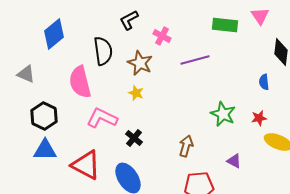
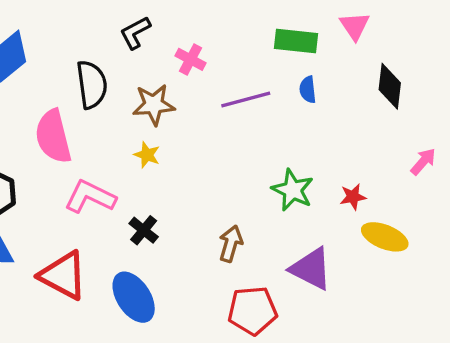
brown star: (140, 63) -> (154, 105), turned -30
blue semicircle: (264, 82) -> (308, 90), moved
purple triangle: (234, 161) -> (311, 269), size x1.8

